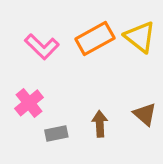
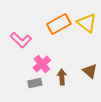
pink L-shape: (42, 47) -> (21, 40), moved
pink cross: (29, 103) -> (42, 64), moved

